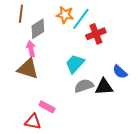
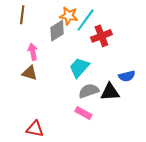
gray diamond: (38, 29) -> (57, 31), moved
brown triangle: (28, 69) -> (30, 73), size x0.7
blue semicircle: (120, 72) -> (127, 76), turned -56
pink rectangle: (47, 107) -> (83, 113), moved

